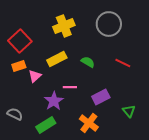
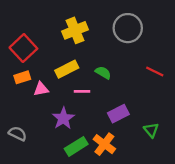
red line: (123, 63) -> (155, 71), moved
pink triangle: (35, 76) -> (41, 89), turned 32
pink line: (70, 87) -> (82, 91), moved
green rectangle: (46, 125) -> (76, 146), moved

